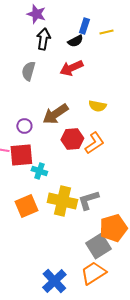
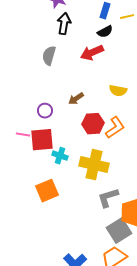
black semicircle: (75, 41) -> (105, 32), moved
brown arrow: (55, 114) -> (76, 99), size x0.6
gray L-shape: (88, 200) -> (108, 198), moved
yellow cross: (62, 201) -> (94, 165), moved

